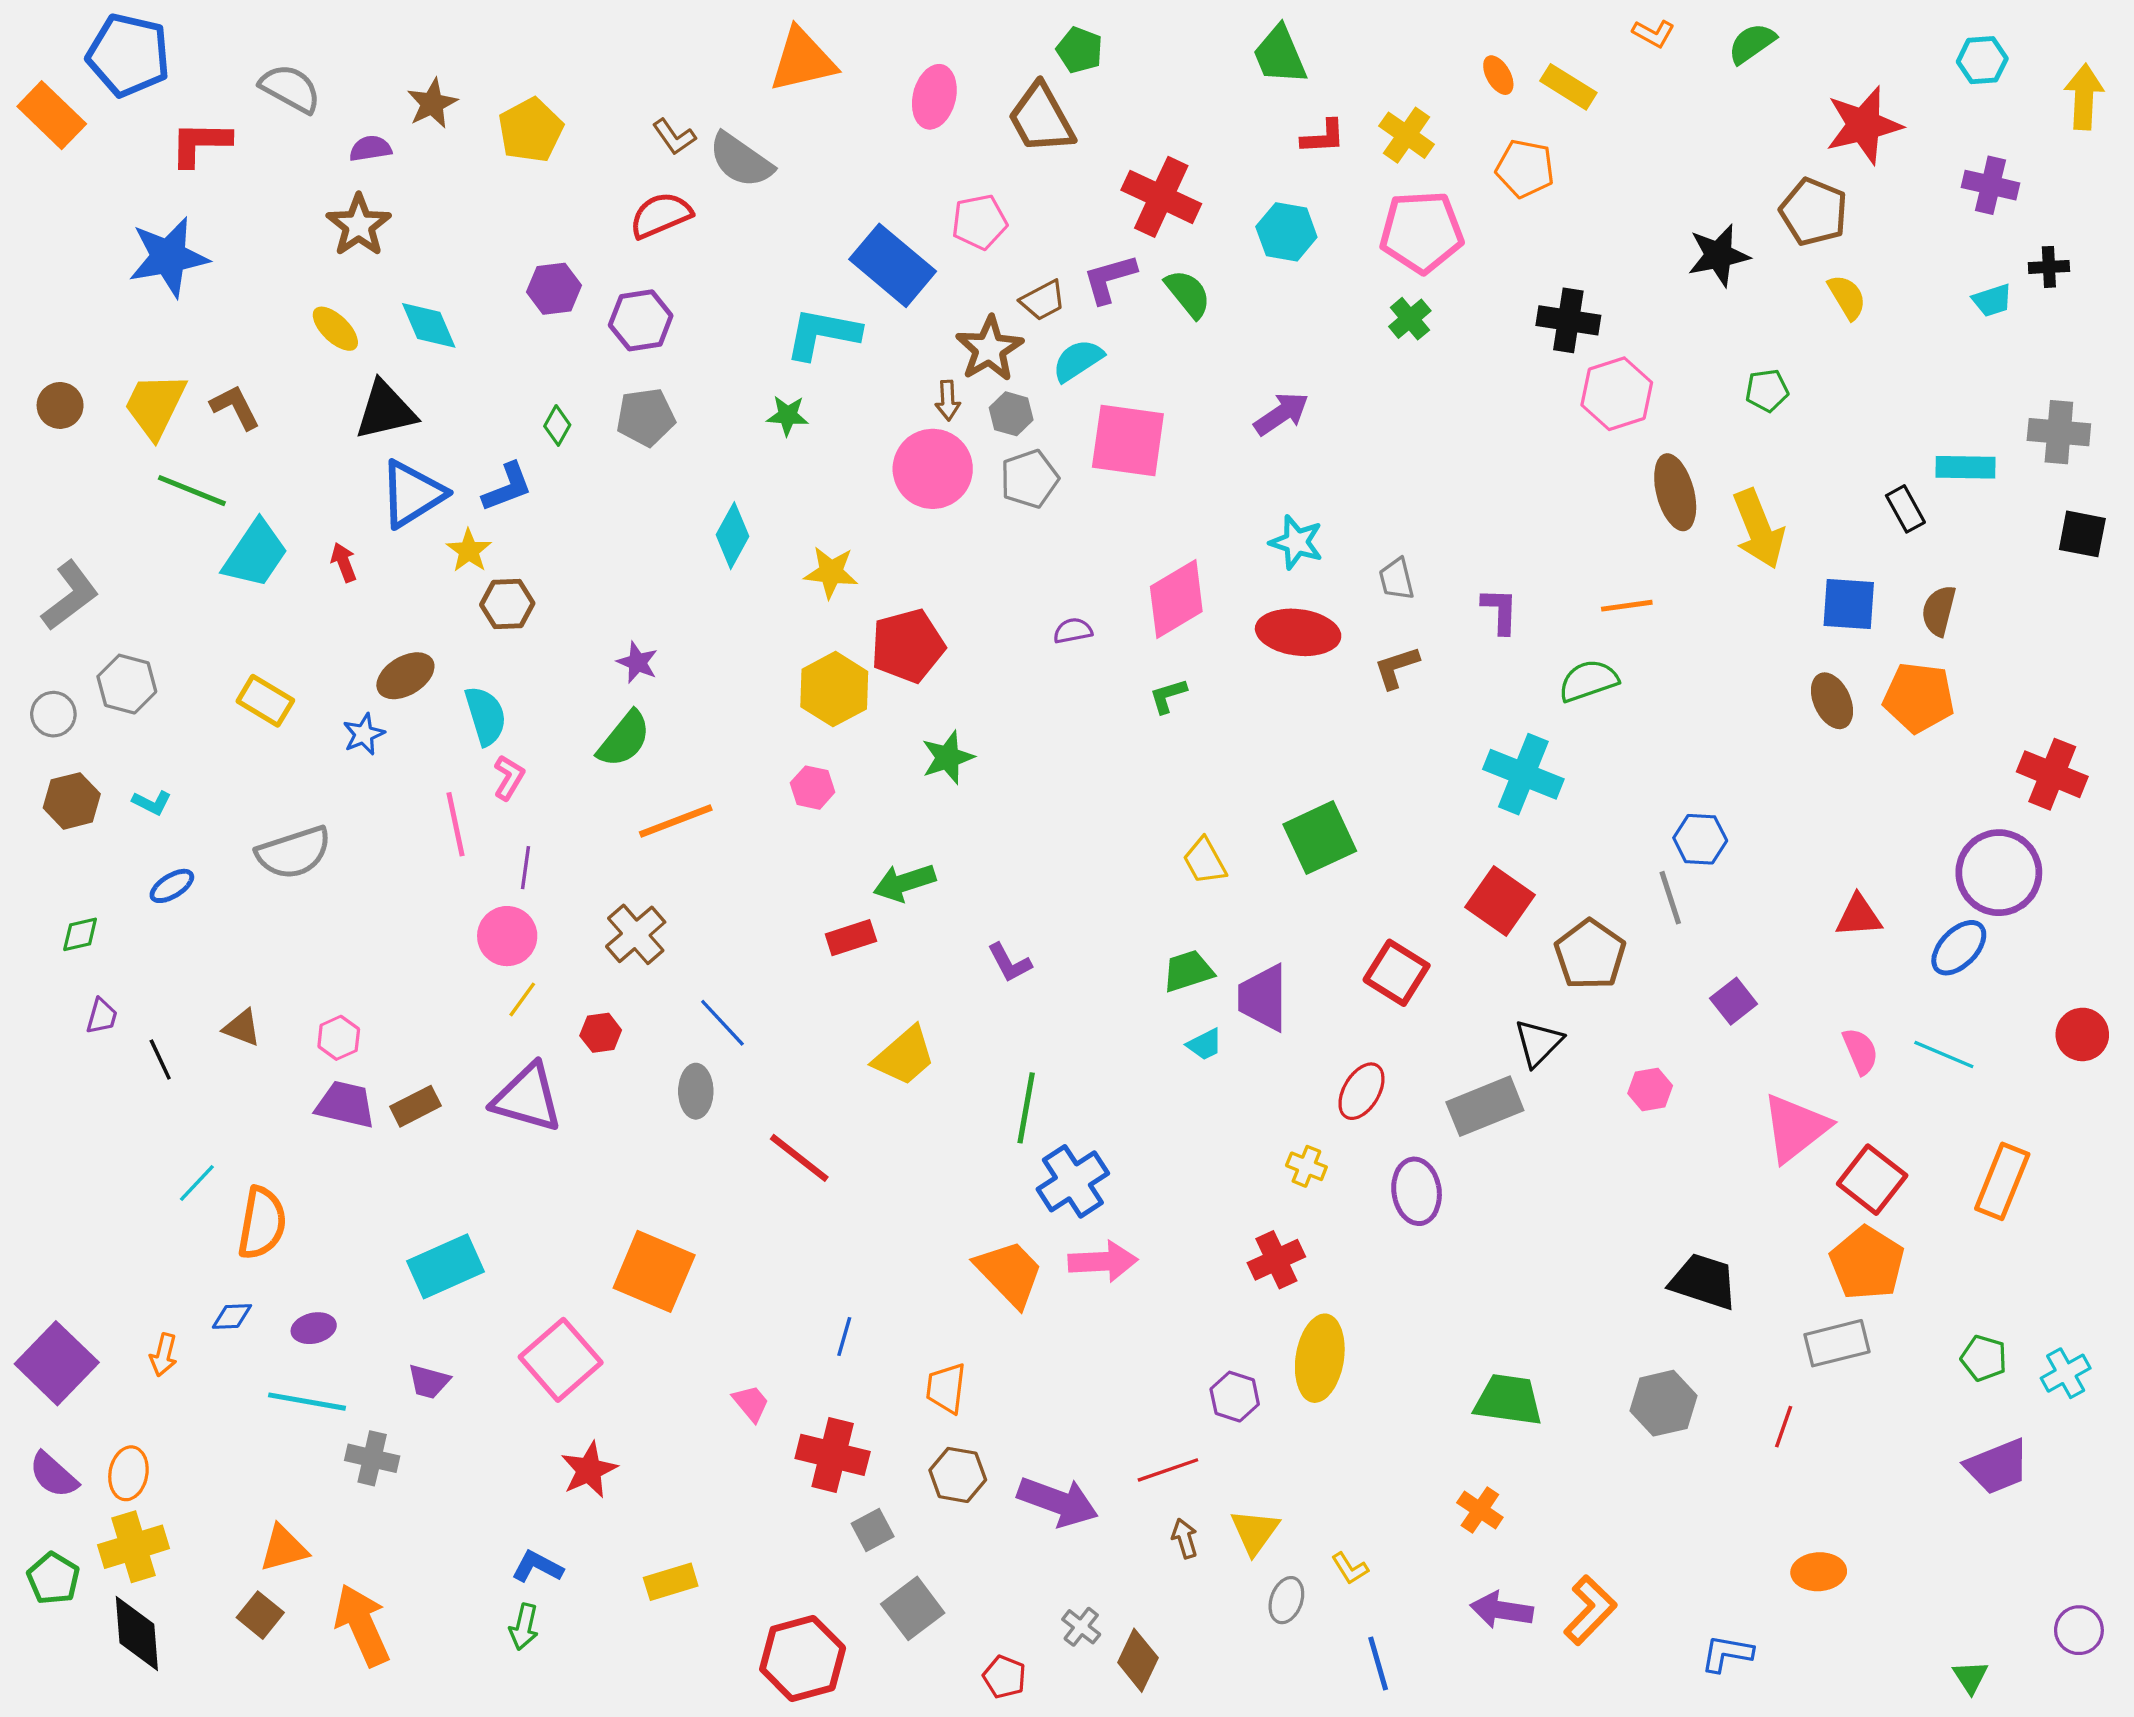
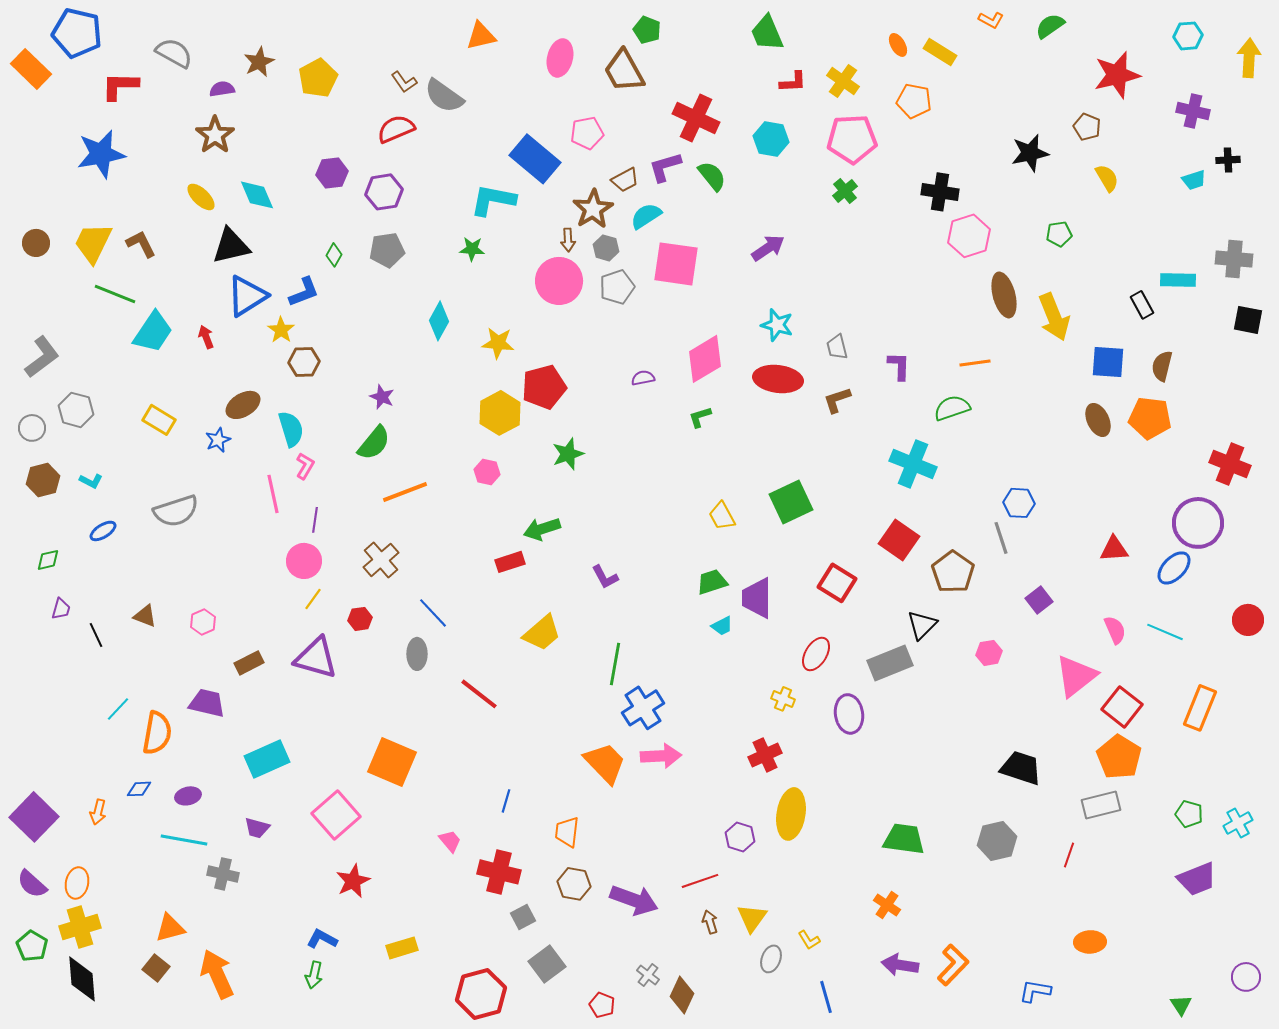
orange triangle: (803, 60) -> (481, 36), size x0.7
brown pentagon: (1814, 212) -> (1087, 127), size x0.7
purple trapezoid: (345, 1105) -> (207, 703), moved

